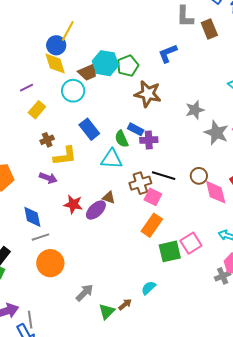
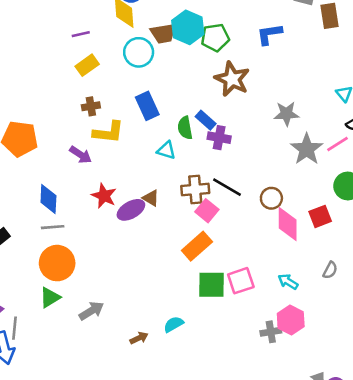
cyan triangle: (112, 159) -> (166, 150), size x0.7
green triangle: (107, 311) -> (50, 297), moved

